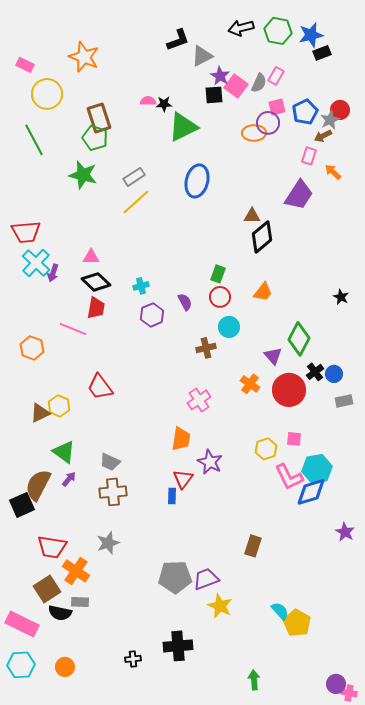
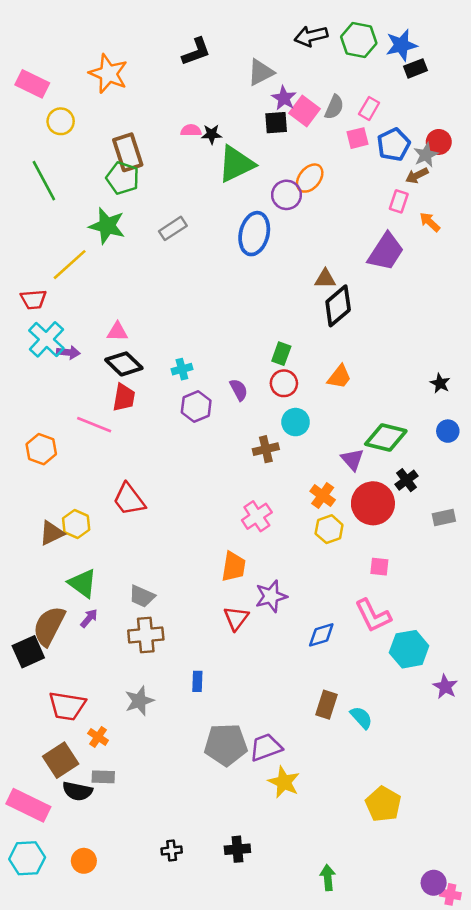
black L-shape: (178, 40) -> (196, 52), moved
pink rectangle: (25, 65) -> (32, 84), size x1.4
pink rectangle: (276, 76) -> (369, 108), moved
yellow circle: (47, 94) -> (61, 121), size x0.7
purple circle: (268, 123) -> (286, 195), moved
orange ellipse: (254, 133) -> (310, 178), moved, turned -50
yellow line: (136, 202) -> (70, 265), moved
red trapezoid: (26, 232) -> (34, 299), size x0.7
purple arrow: (53, 273) -> (68, 352), turned -102
green diamond: (299, 339) -> (386, 438), turned 76
blue circle: (334, 374) -> (448, 431), moved
yellow hexagon: (266, 449) -> (329, 529), moved
purple star: (210, 462) -> (271, 596), turned 30
cyan hexagon: (317, 469) -> (409, 649), moved
blue diamond: (311, 492) -> (321, 635), moved, size x0.7
blue rectangle: (172, 496) -> (197, 681), moved
orange cross: (76, 571) -> (98, 737), size x0.6
cyan semicircle: (280, 611) -> (361, 718), moved
black cross: (178, 646) -> (237, 849), moved, size x0.7

